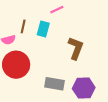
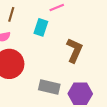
brown line: (23, 26) -> (11, 14), moved

